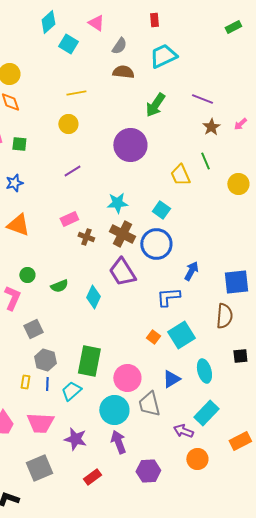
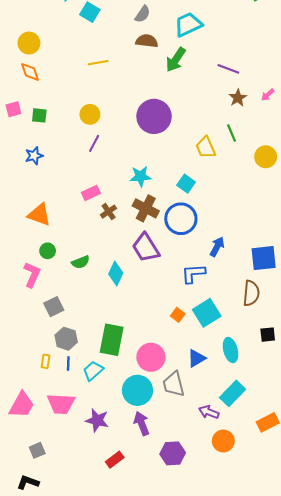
green arrow: (155, 105) -> (176, 60), moved
yellow circle: (68, 124) -> (90, 114), moved
purple line: (72, 171) -> (94, 143), turned -30
orange triangle: (18, 225) -> (39, 215), moved
brown cross: (86, 237) -> (109, 212), turned 35
gray square: (39, 468) -> (37, 450), moved, size x0.6

